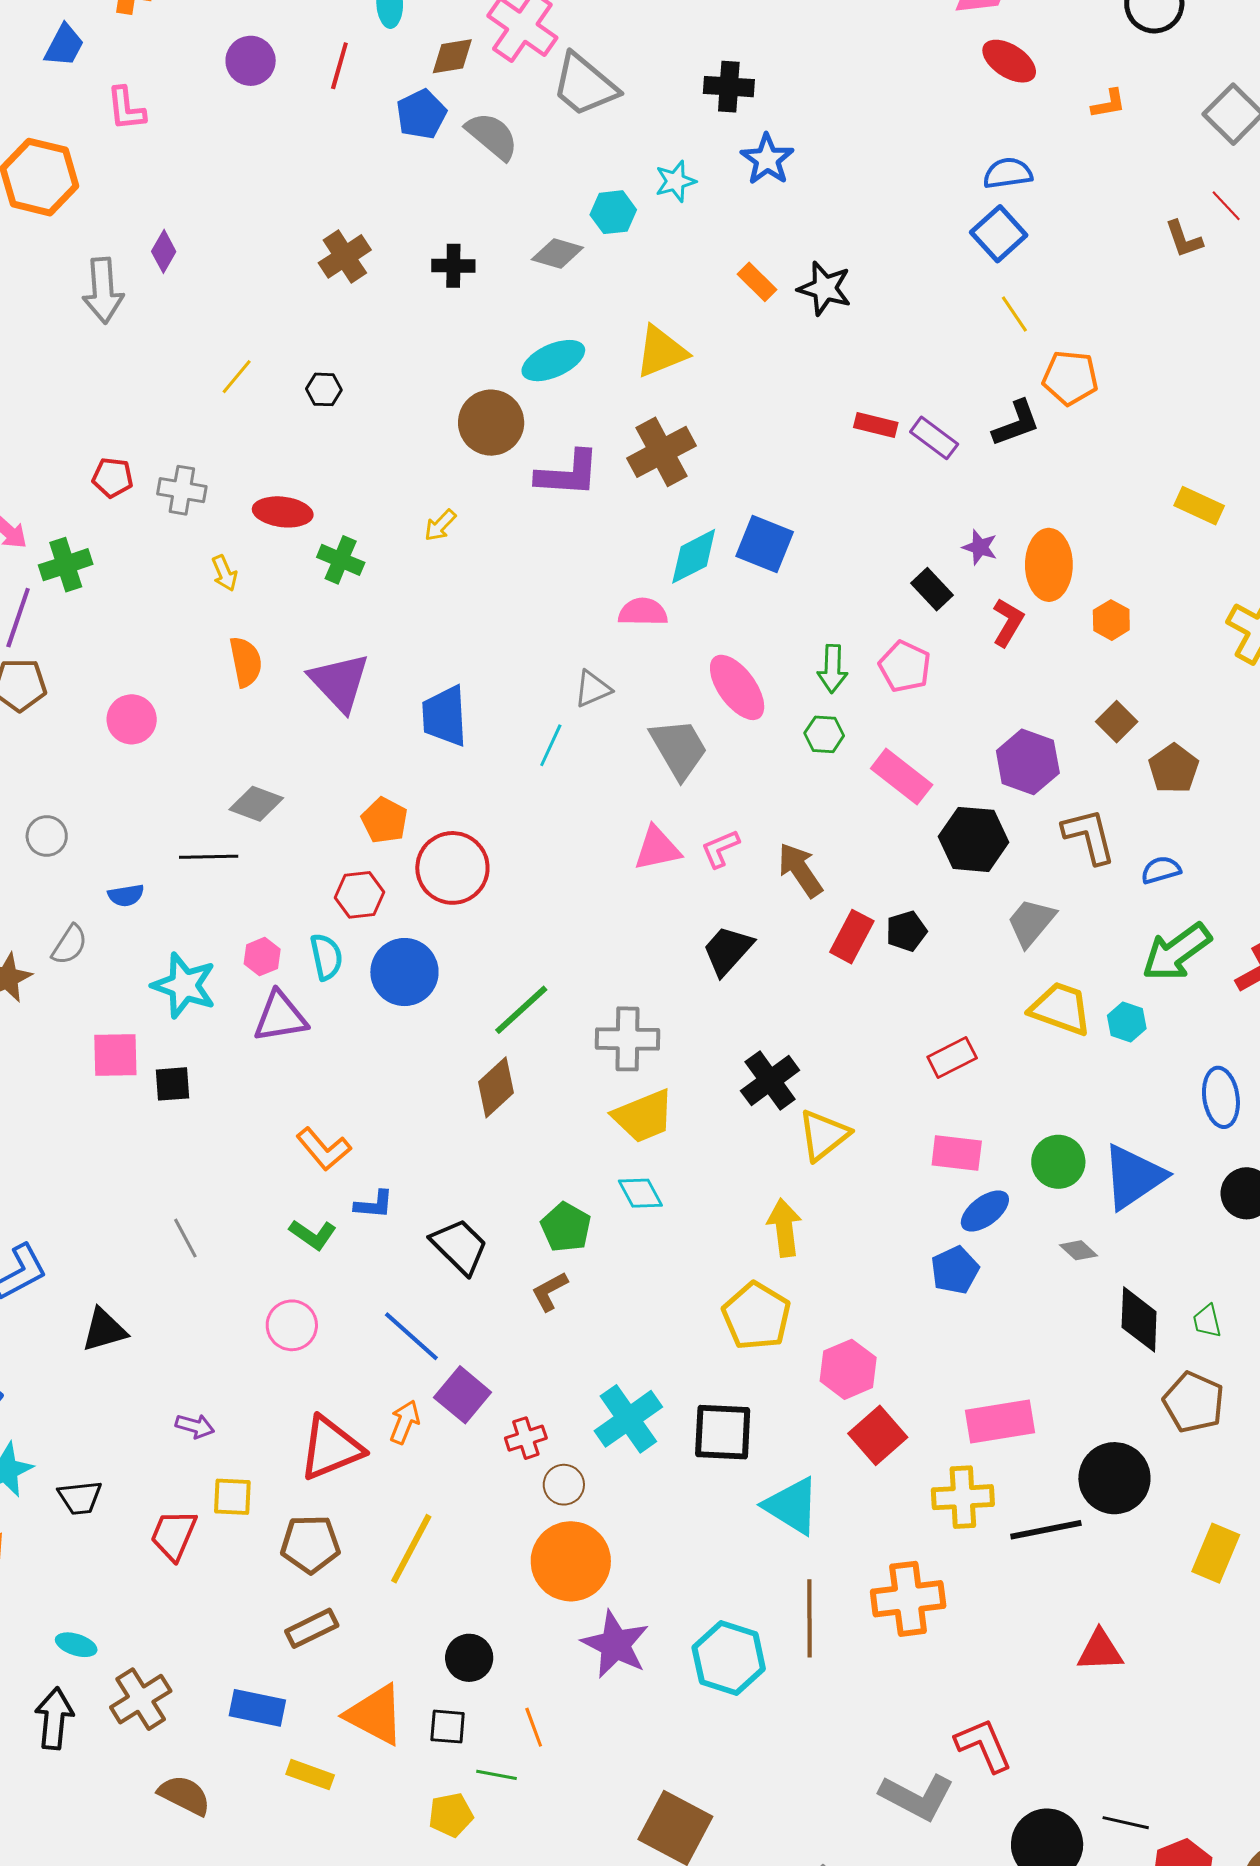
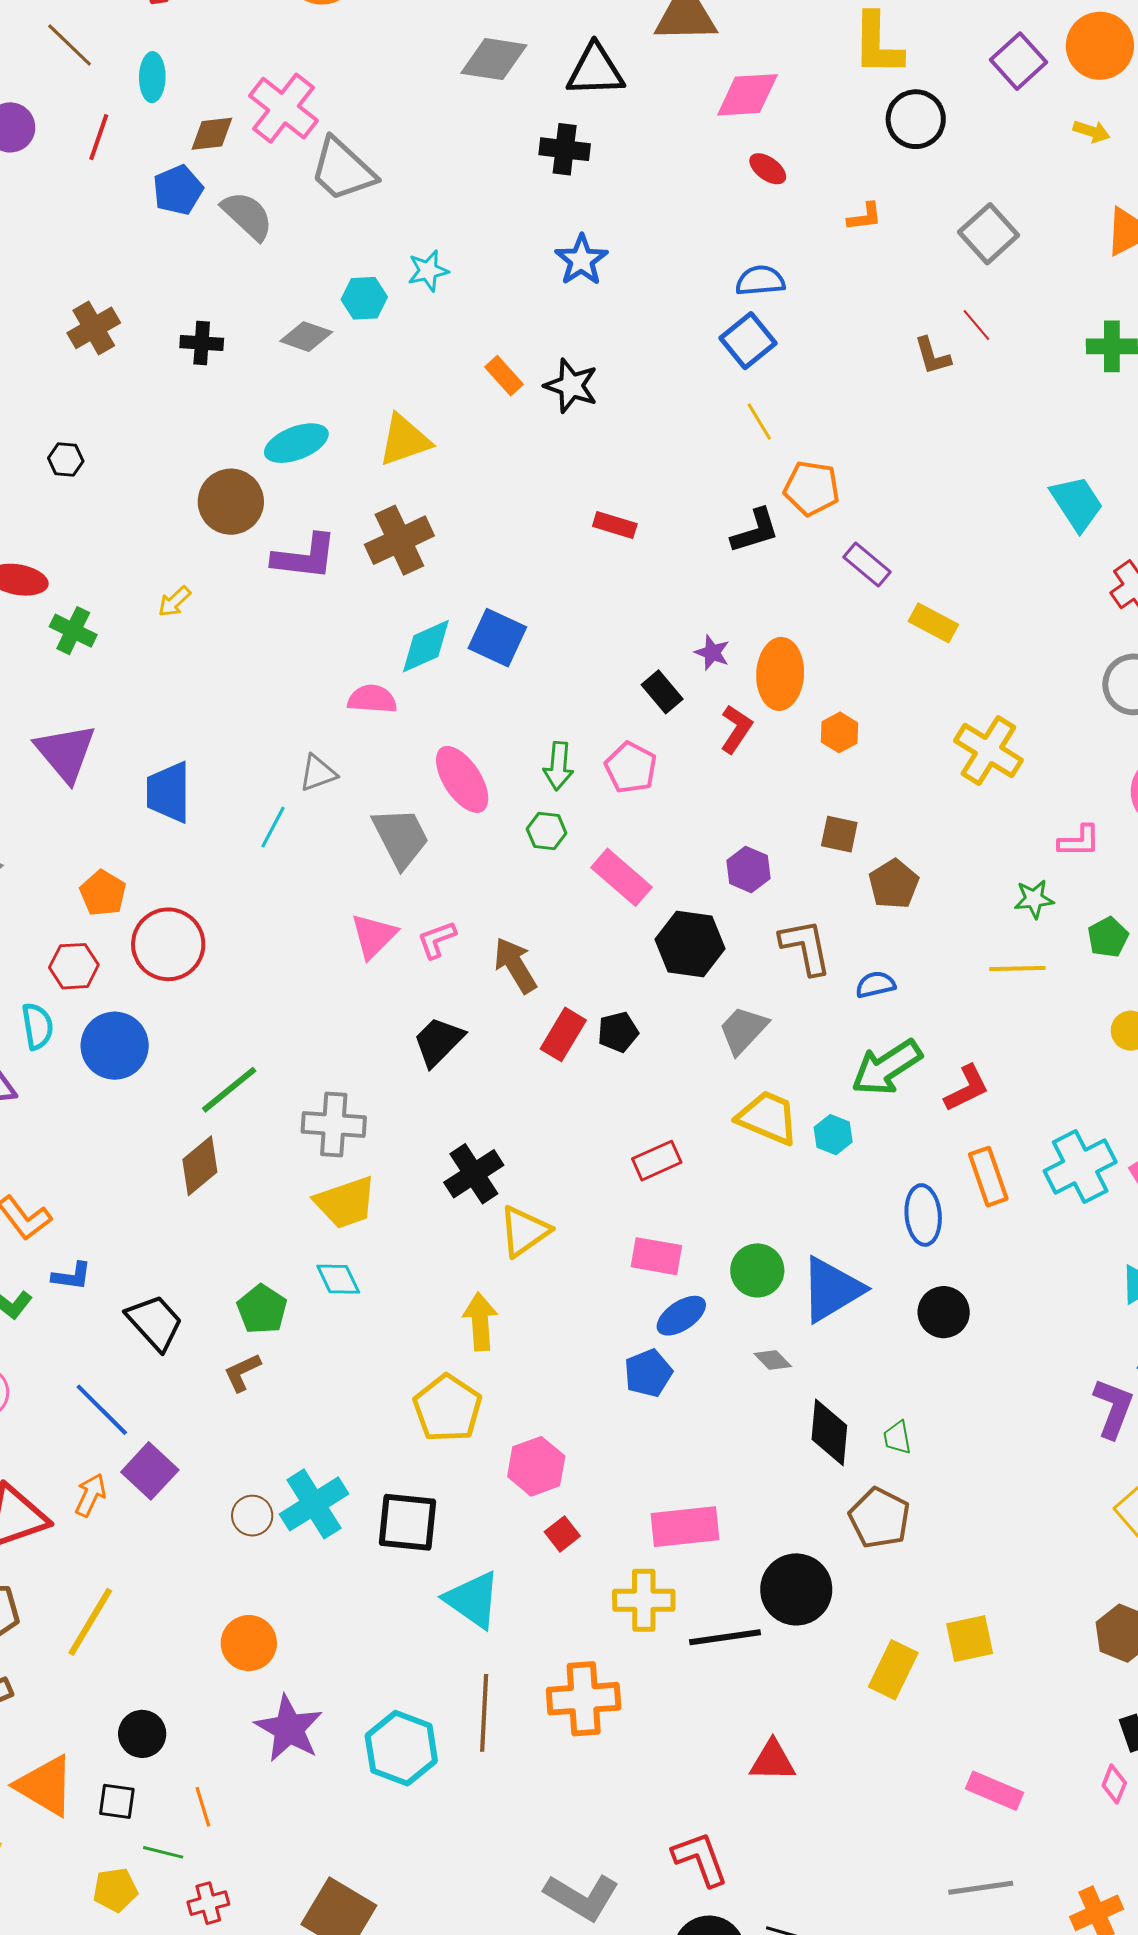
red ellipse: (1009, 61) -> (768, 169), size x0.7
black cross: (729, 87) -> (565, 149), moved
blue star: (767, 159) -> (581, 260), moved
purple rectangle: (934, 438) -> (867, 565), moved
brown square: (1117, 722) -> (839, 834), turned -36
purple hexagon: (1028, 762) -> (748, 869), size x0.7
pink triangle: (657, 848) -> (374, 936), turned -36
red square: (878, 1435) -> (562, 1534), size x0.6
red cross: (526, 1438) -> (208, 1903), moved
brown circle: (564, 1485) -> (252, 1516), moved
orange circle: (571, 1561) -> (249, 1643), size x0.7
red L-shape: (984, 1745) -> (700, 1859), moved

